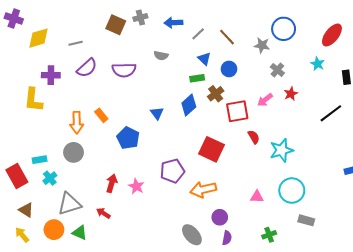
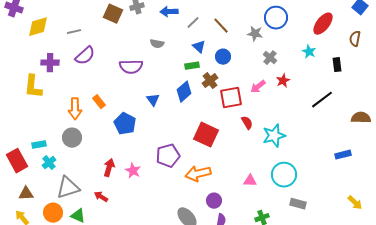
purple semicircle: (124, 70) -> (131, 67), moved
brown triangle: (26, 210) -> (26, 194), turned -35

